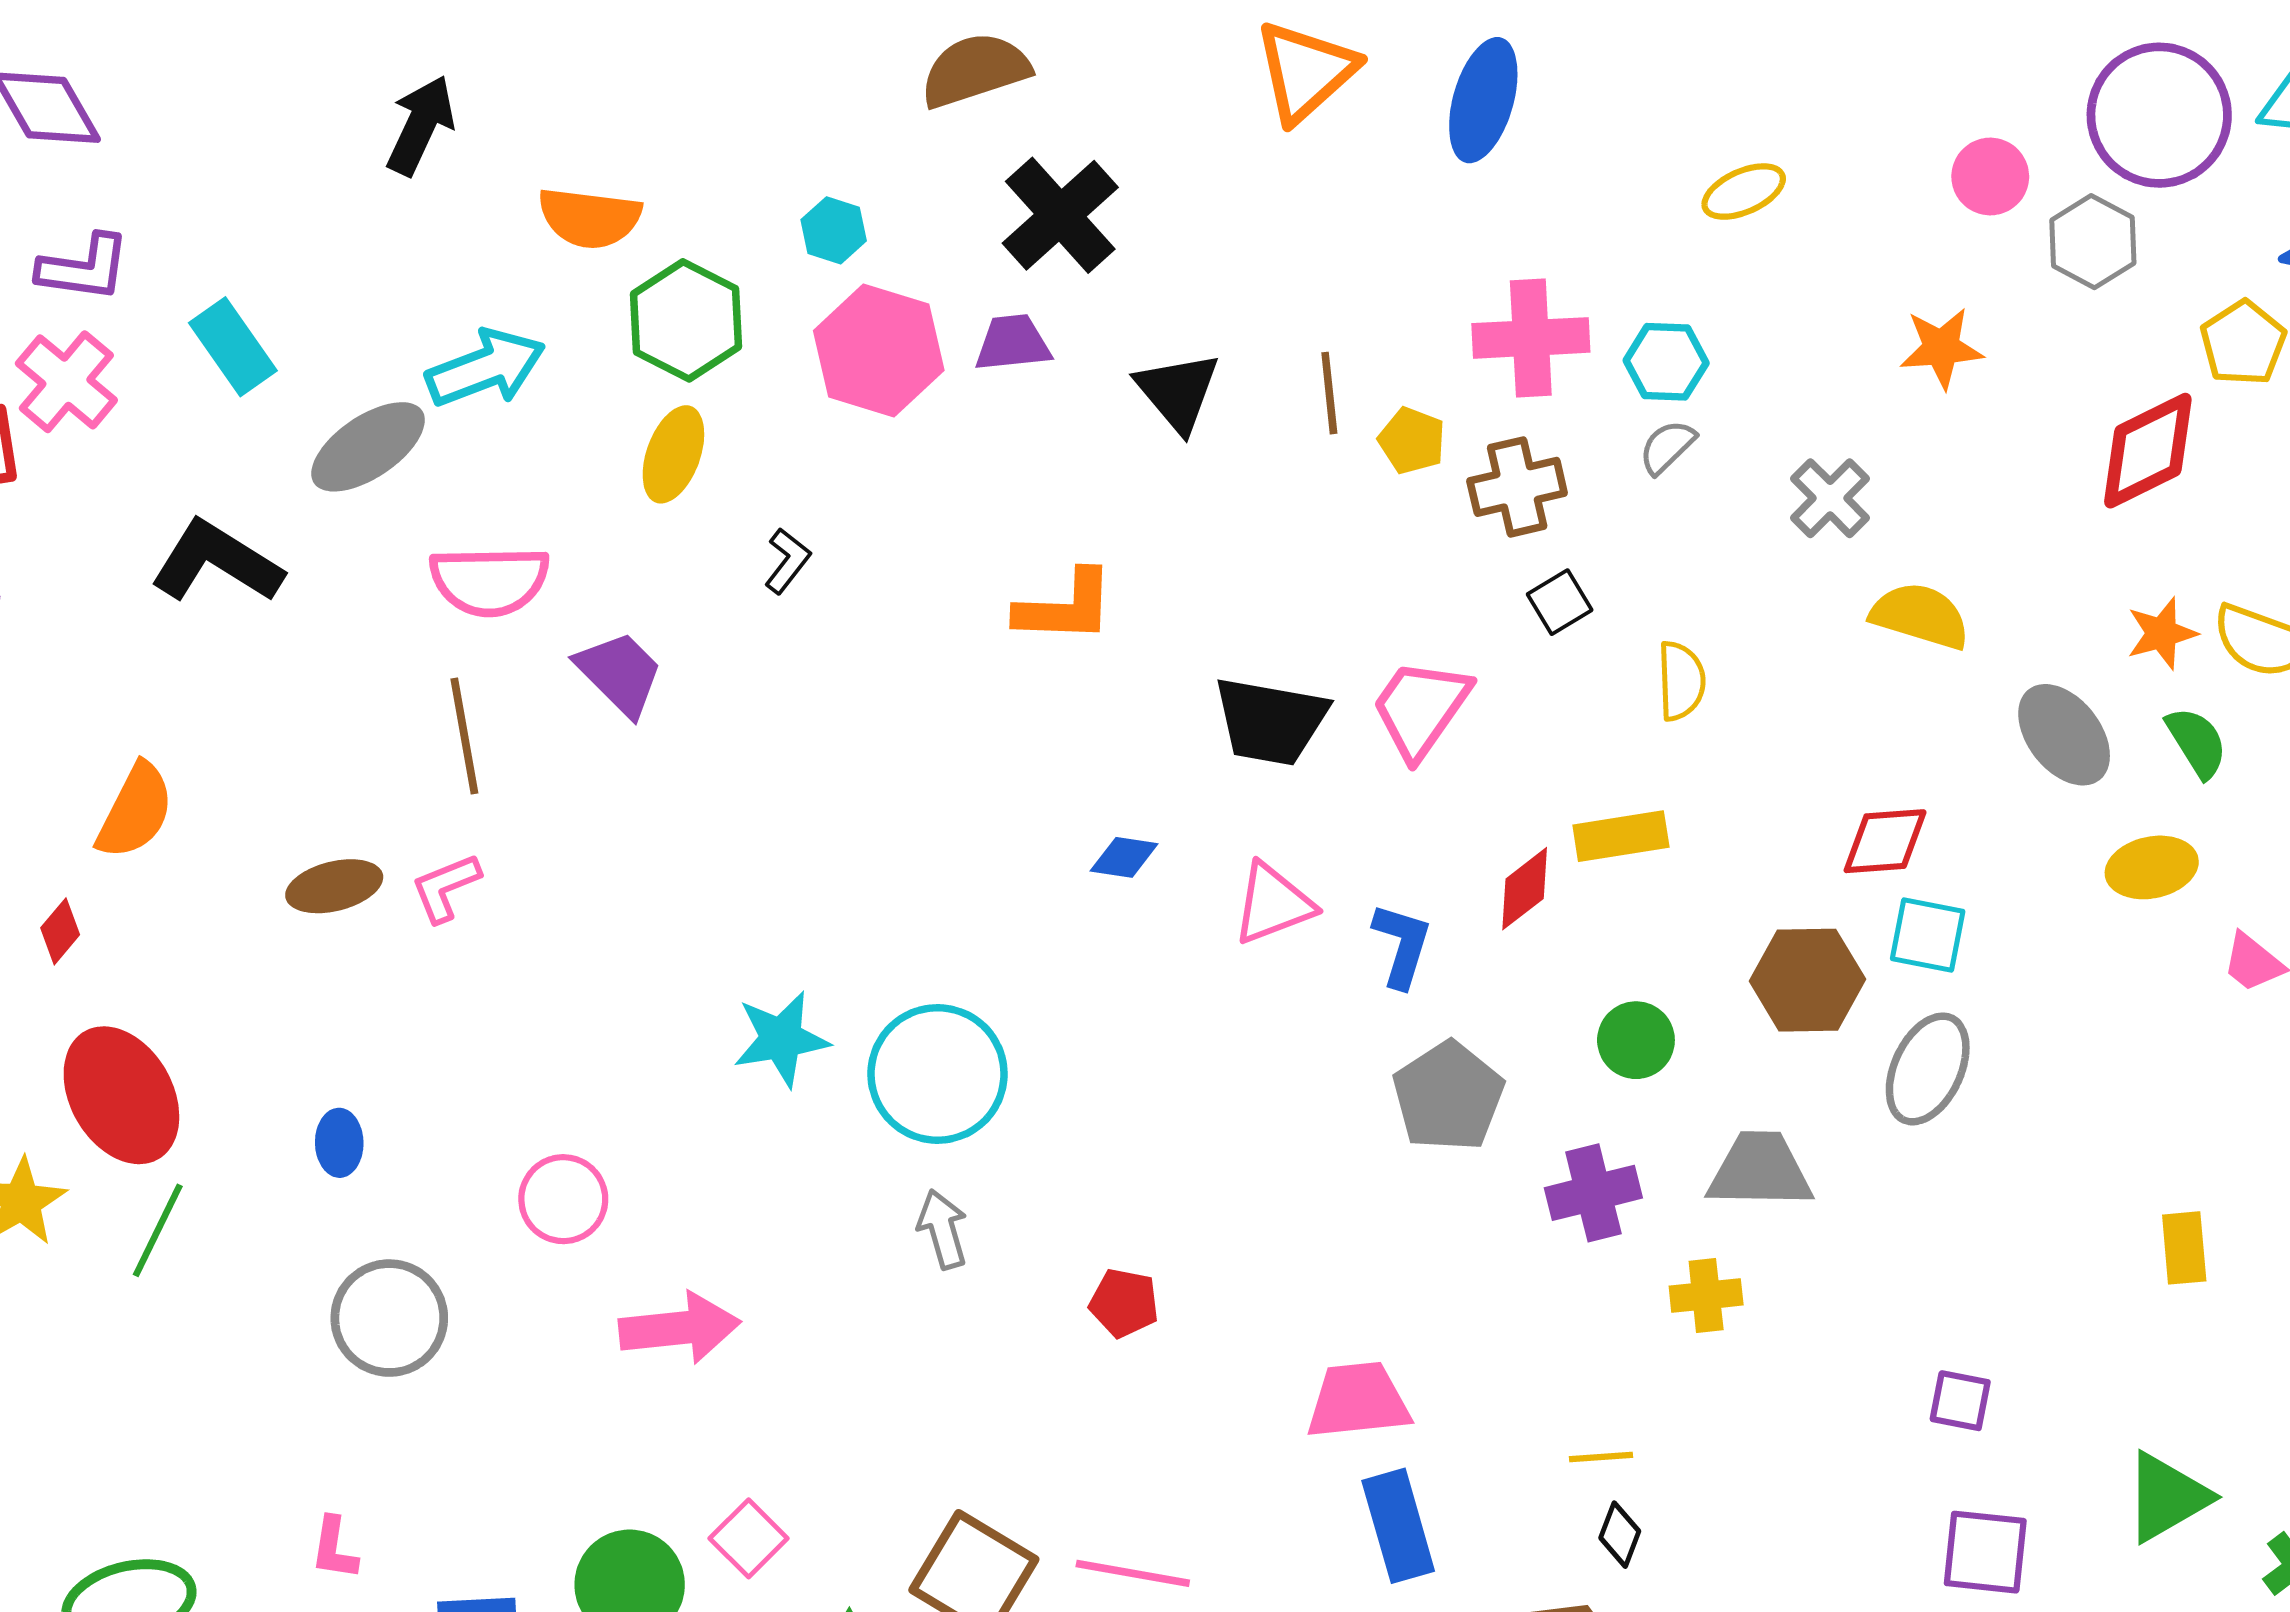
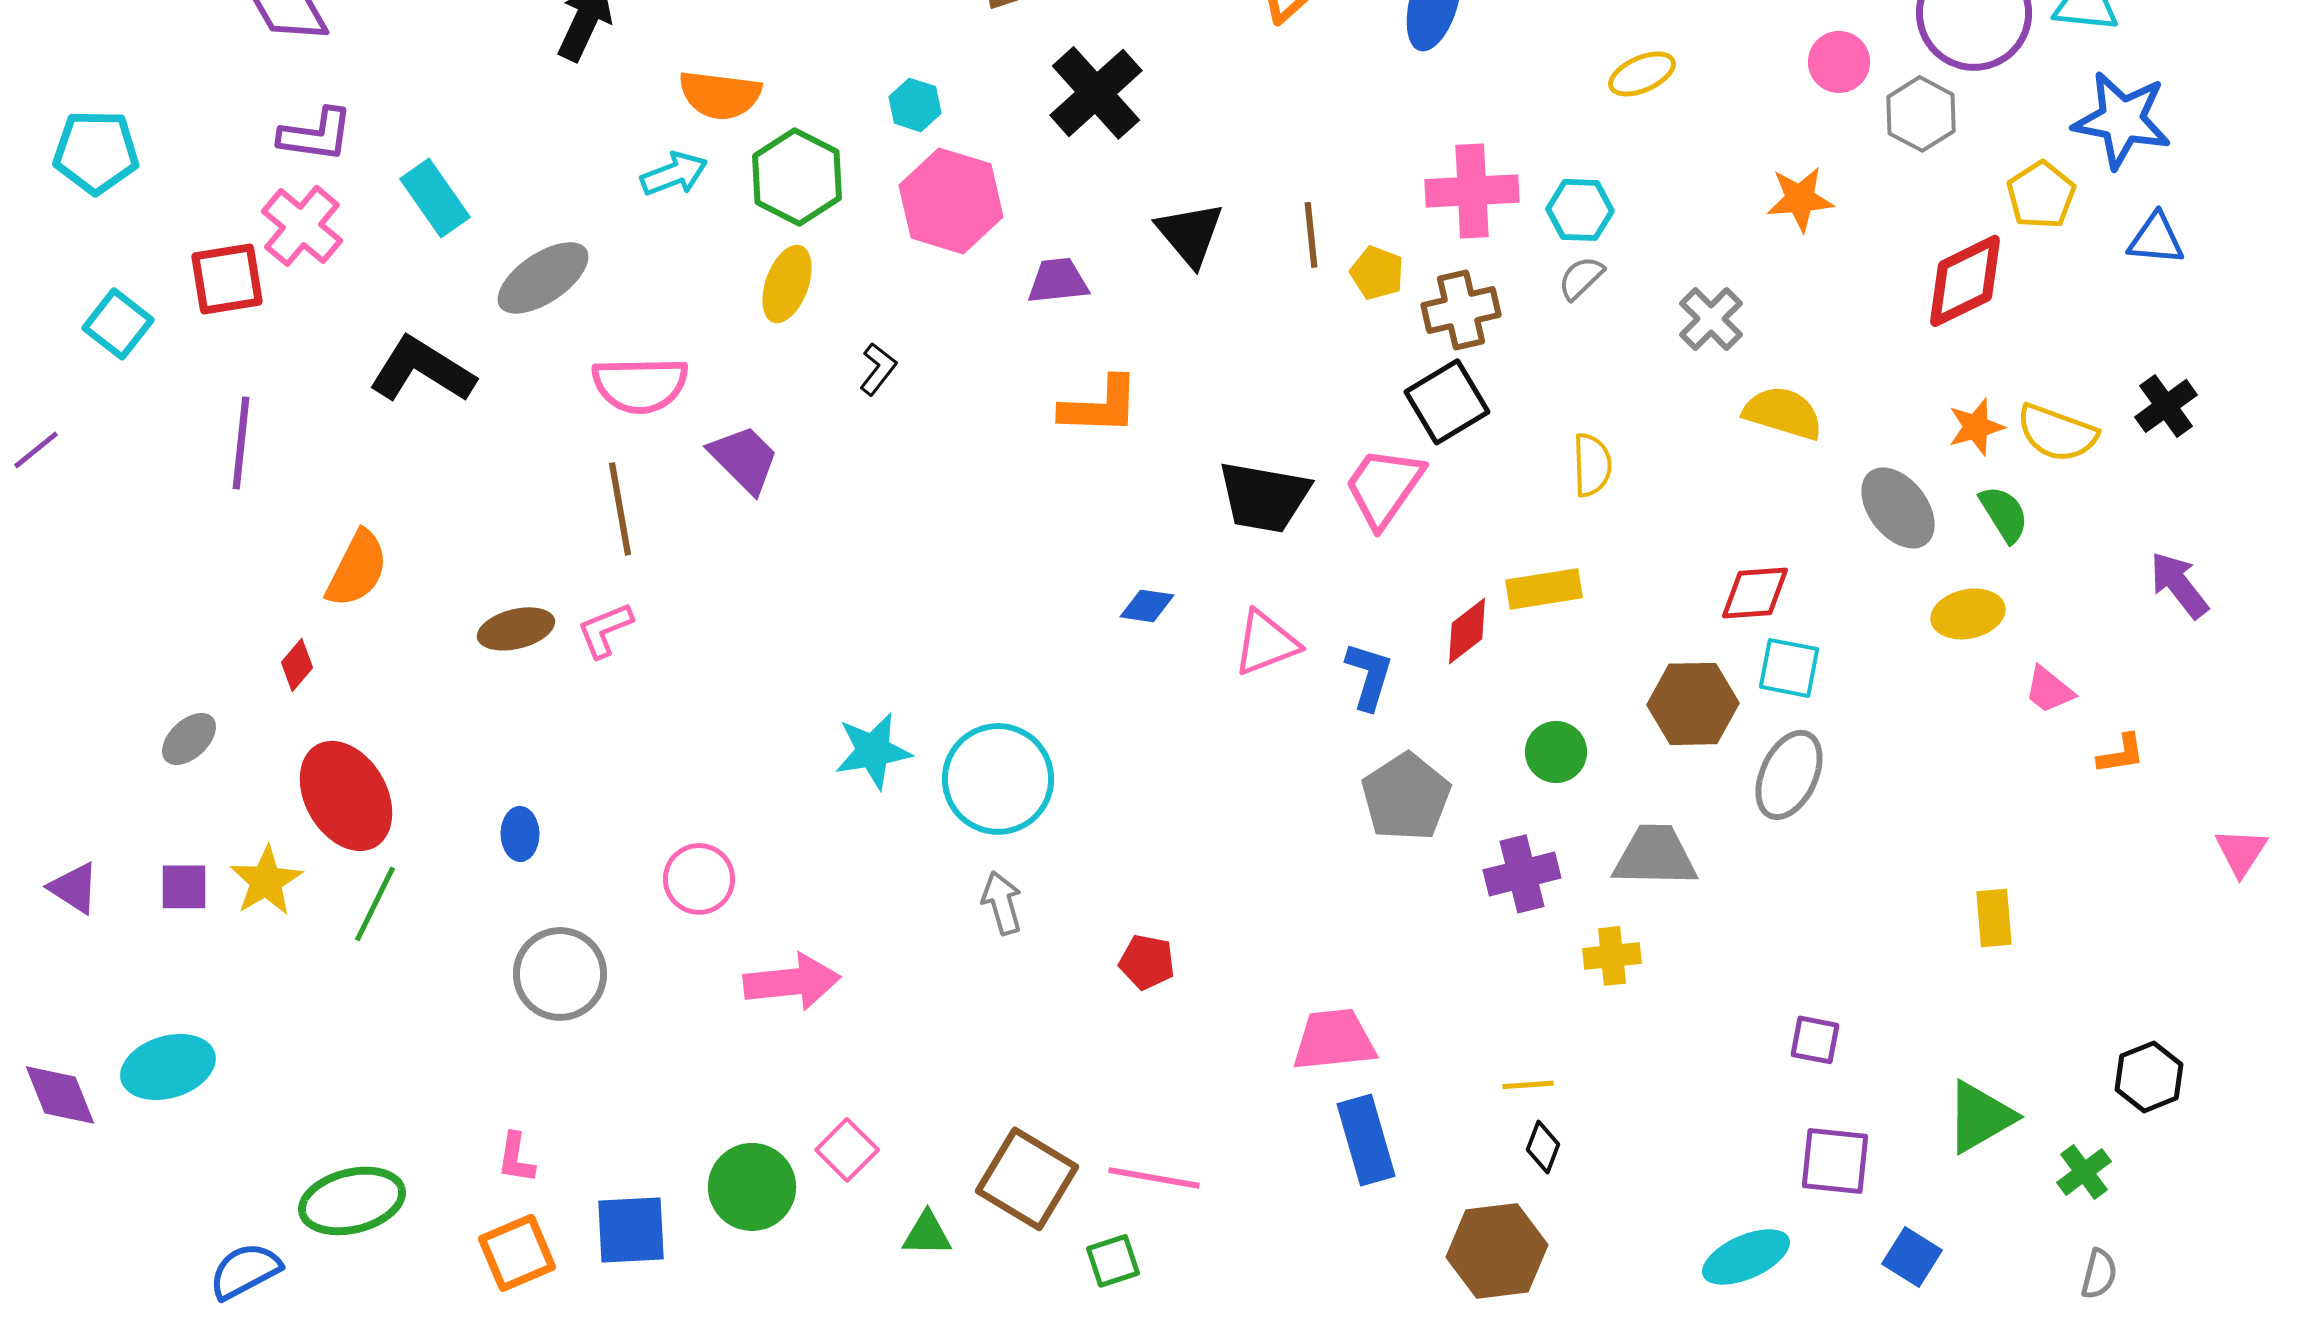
purple trapezoid: (1013, 343) -> (1058, 281), moved
cyan arrow: (486, 368) -> (674, 174), moved, size x0.7
black square: (1560, 602) -> (1447, 402), moved, size x1.6

